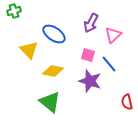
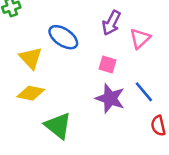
blue line: (109, 64) -> (144, 92), moved
yellow diamond: (53, 71) -> (31, 93), moved

